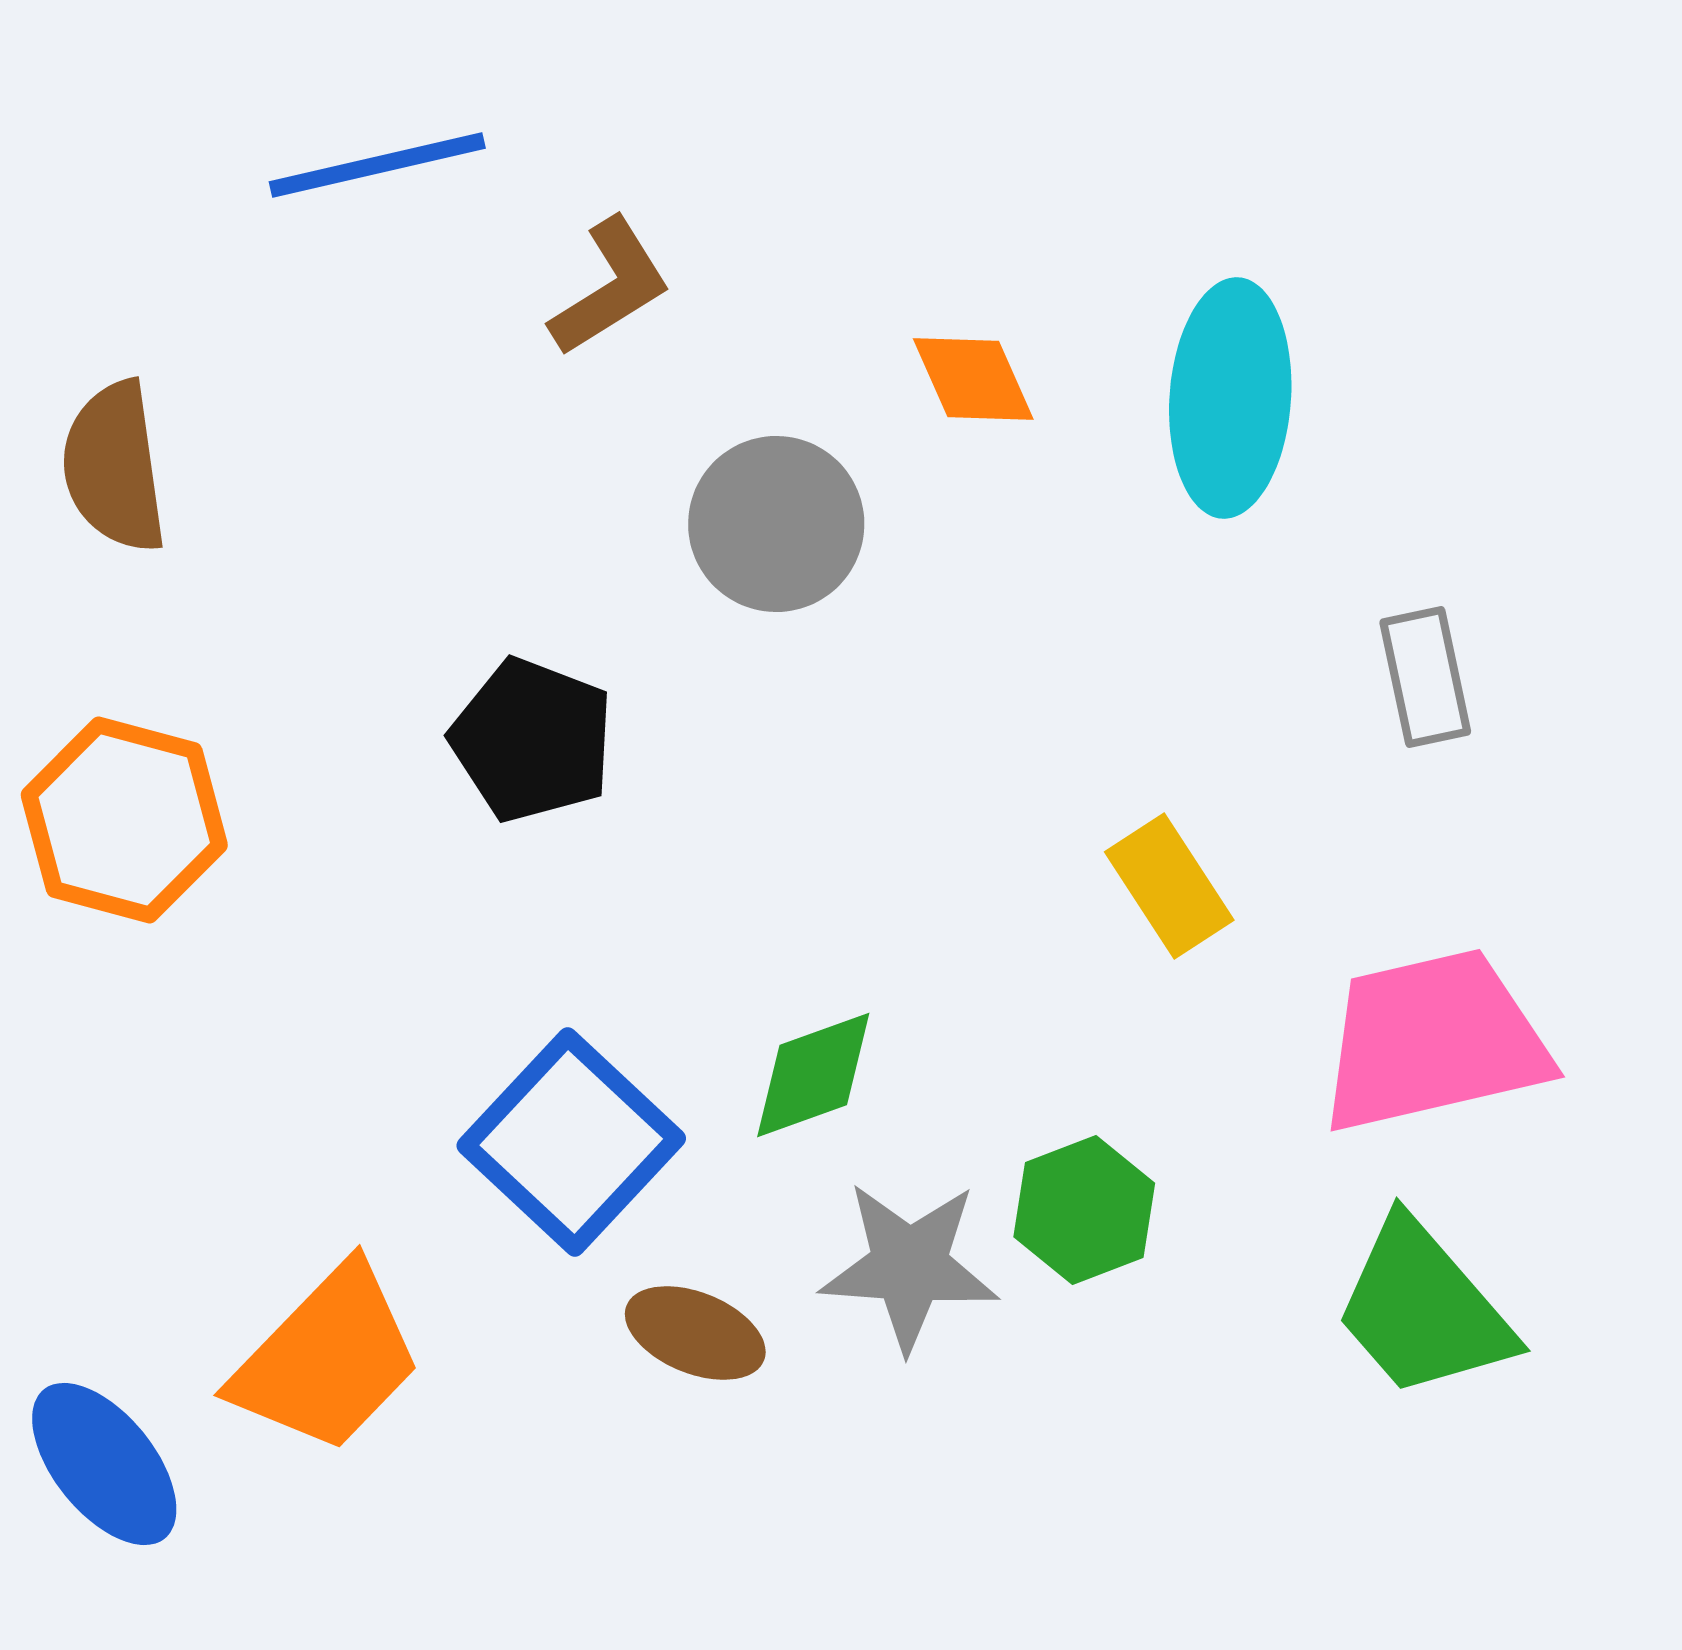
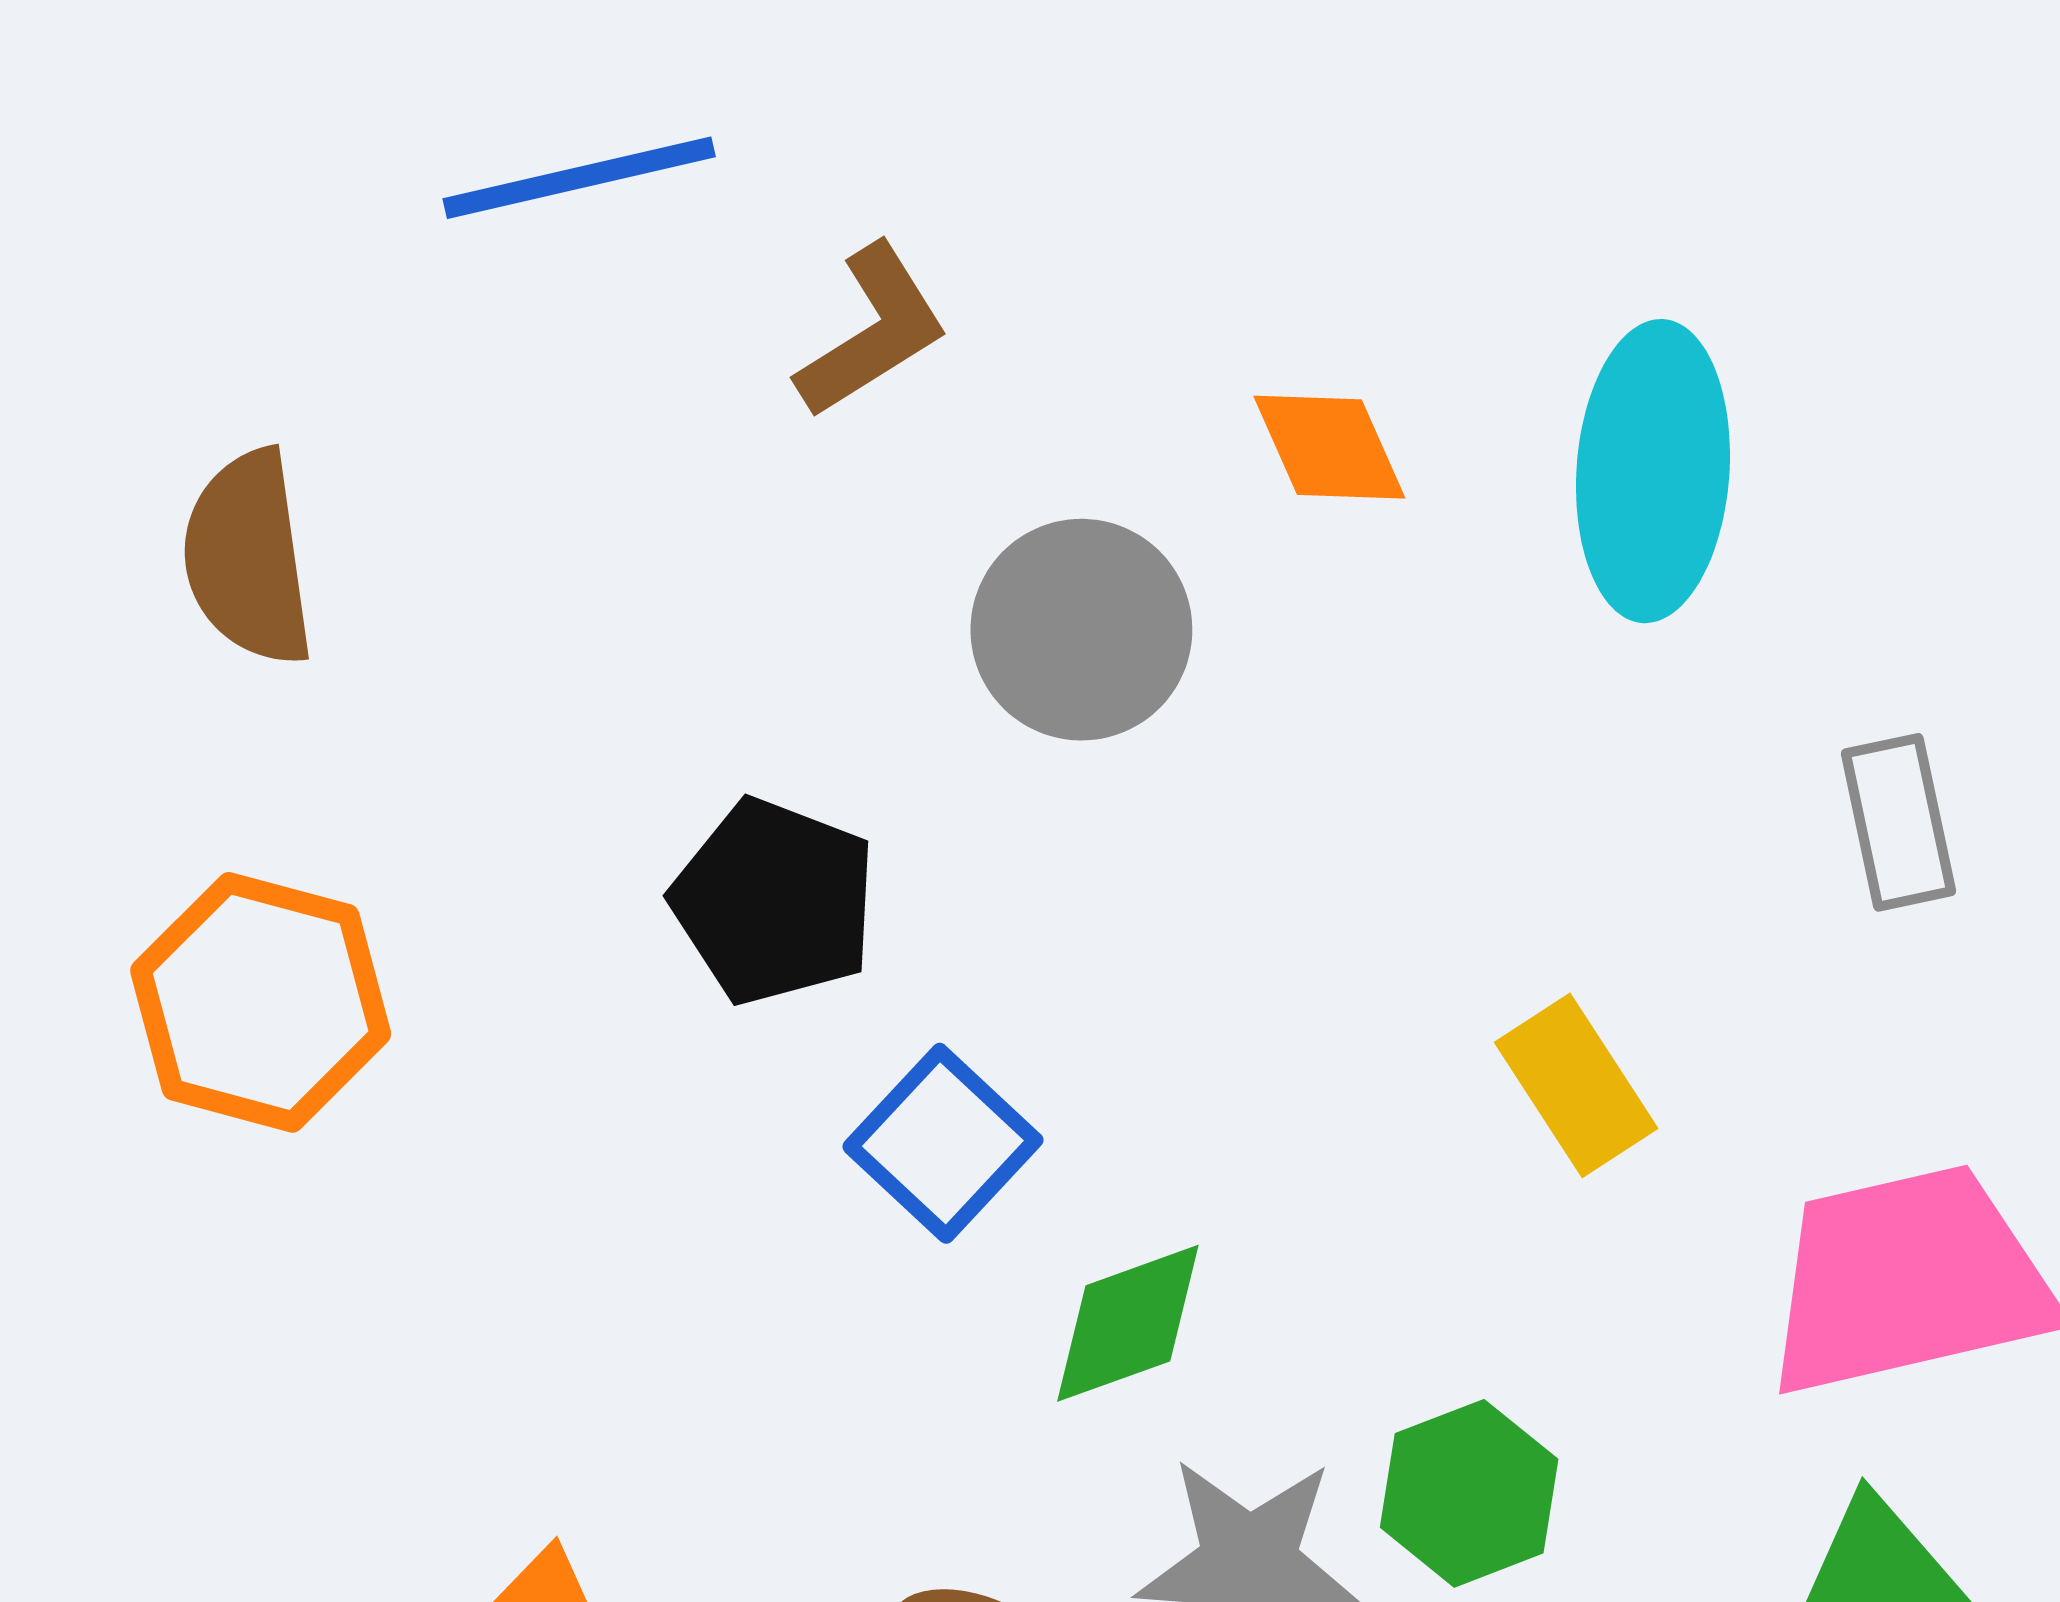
blue square: (571, 1142) -> (943, 1143), moved, size x0.7

